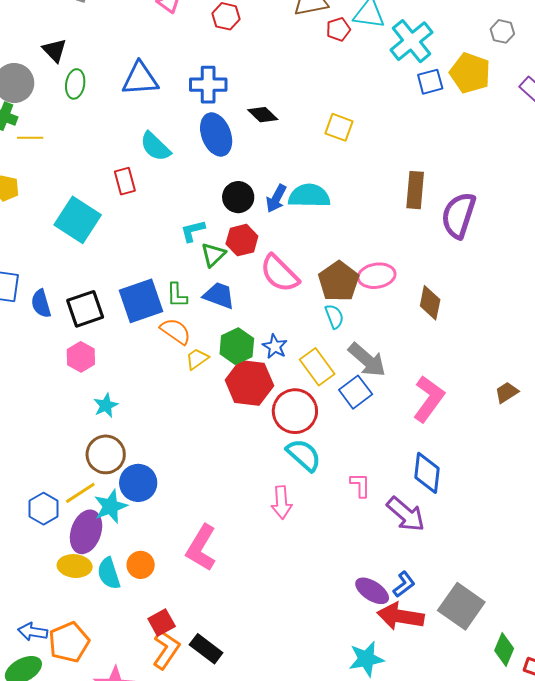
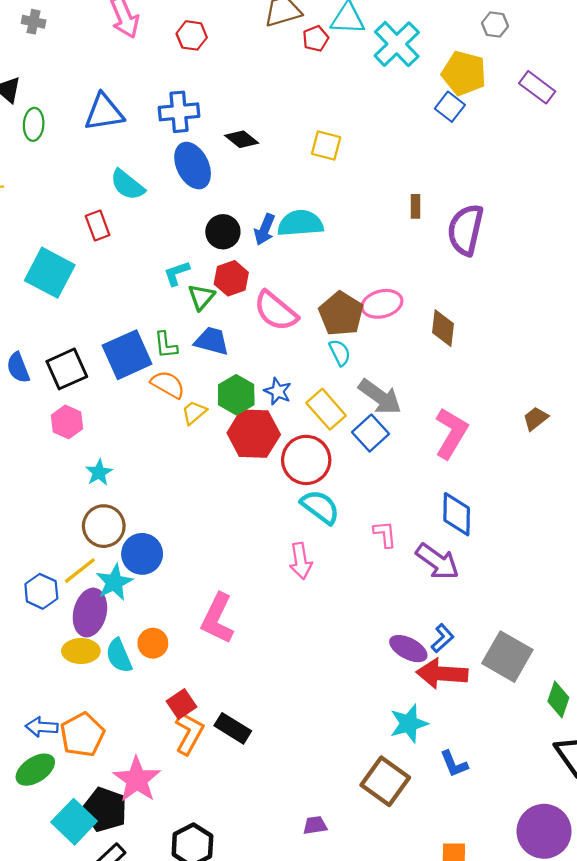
blue square: (430, 82) -> (450, 107), moved, turned -32
brown rectangle: (415, 190) -> (415, 206), size x0.6

